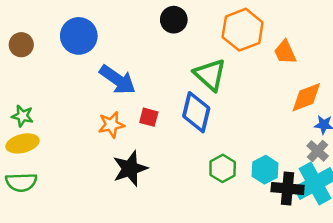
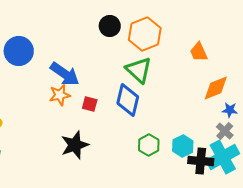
orange hexagon: (243, 30) -> (145, 34), moved
blue circle: (79, 36) -> (19, 51), moved
orange star: (111, 125) -> (60, 95), moved

